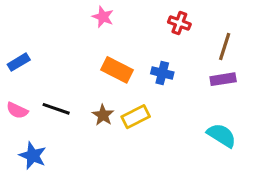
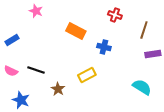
pink star: (103, 17) -> (36, 11), moved
orange rectangle: (117, 70) -> (76, 31), moved
purple rectangle: (223, 79) -> (153, 54), moved
brown star: (103, 115) -> (58, 89), moved

